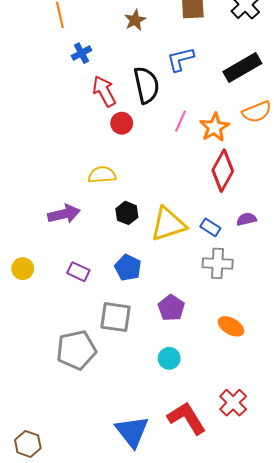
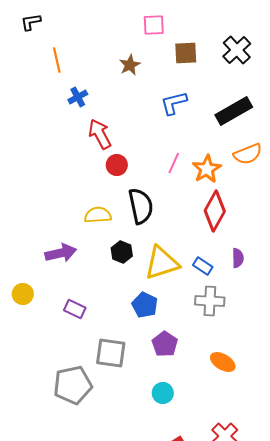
black semicircle: (146, 85) -> (141, 206), moved
purple semicircle: (246, 219) -> (238, 258), turned 102
blue pentagon: (128, 268) -> (145, 305), moved
yellow circle: (23, 269) -> (23, 294), moved

